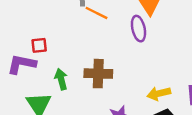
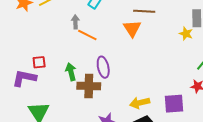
purple ellipse: (138, 29) -> (103, 67), moved
green arrow: (61, 79) -> (71, 72), moved

